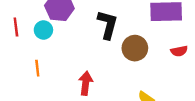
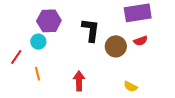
red line: (16, 27) -> (16, 57), moved, turned 49
red semicircle: (179, 51) -> (141, 41), moved

